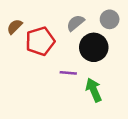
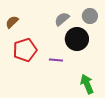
red pentagon: (40, 41) -> (25, 50), moved
green arrow: (94, 90) -> (87, 84), moved

